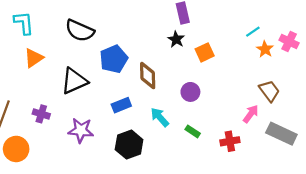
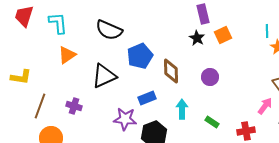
cyan line: (253, 32) -> (267, 31), turned -56
orange square: (205, 52) -> (223, 35), moved
purple circle: (190, 92) -> (210, 77), moved
cyan arrow: (160, 117) -> (182, 109), turned 42
purple star: (81, 130) -> (125, 119), moved

